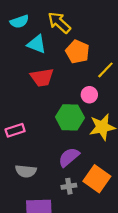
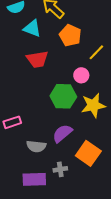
pink rectangle: (15, 130) -> (12, 122), moved
gray semicircle: (26, 171) -> (36, 146), moved
gray cross: (69, 186) -> (60, 169), moved

